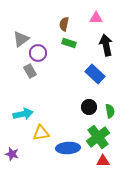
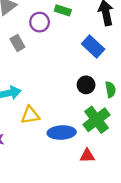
purple circle: (38, 53) -> (40, 22), moved
red triangle: (103, 161) -> (87, 156), moved

